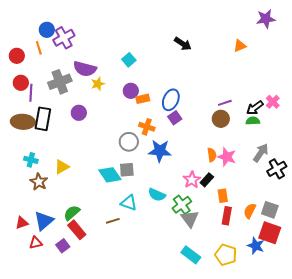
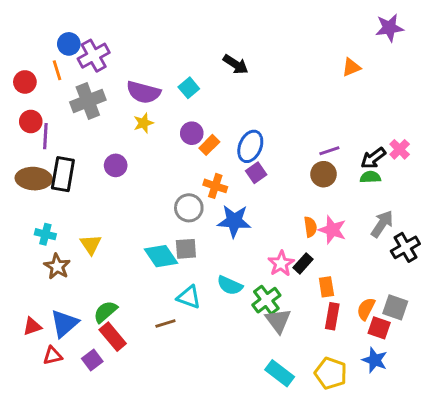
black arrow: (183, 44) -> (236, 64), moved
purple semicircle: (85, 69) -> (143, 92), moved
gray cross: (60, 82) -> (88, 101), moved
orange rectangle: (143, 99) -> (209, 145), turned -32
yellow triangle: (62, 167) -> (91, 244), turned -35
red square: (270, 233) -> (379, 328), moved, size x0.7

